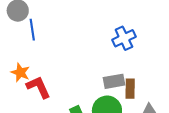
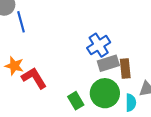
blue cross: (124, 38) -> (99, 45), moved

